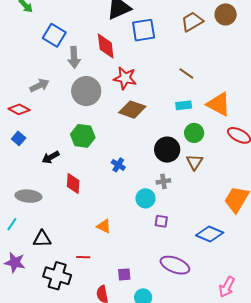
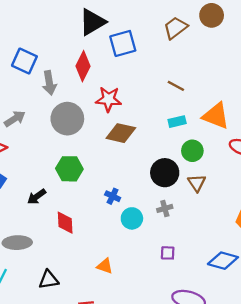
red diamond: (106, 46) -> (83, 66), turned 40
cyan circle: (145, 198) -> (132, 218), moved
black triangle: (42, 239) -> (49, 280), moved

